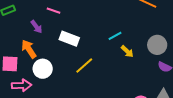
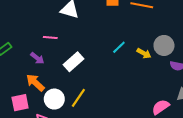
white rectangle: (69, 39) -> (74, 62), turned -48
yellow arrow: (127, 51) -> (144, 53), moved
yellow line: (84, 66) -> (78, 98), moved

